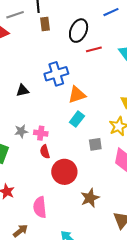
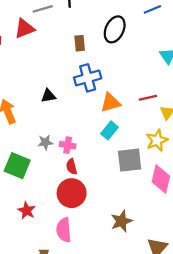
brown rectangle: (45, 24) -> (80, 43), moved
red line: (94, 49) -> (148, 98), moved
gray square: (95, 144) -> (130, 160), size x1.6
red circle: (64, 172) -> (72, 193), moved

